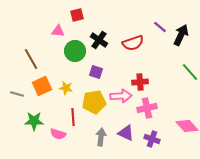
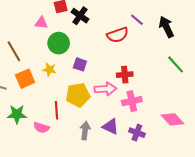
purple line: (160, 27) -> (137, 20), moved
black arrow: (181, 35) -> (166, 27), turned -50
black cross: (99, 40) -> (80, 16), moved
yellow star: (66, 88) -> (49, 70), moved

